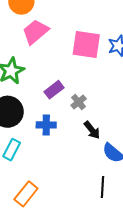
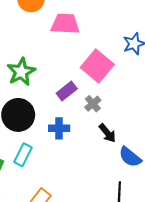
pink trapezoid: (35, 32) -> (65, 24), moved, turned 44
pink square: (86, 45) -> (97, 66), moved, turned 32

